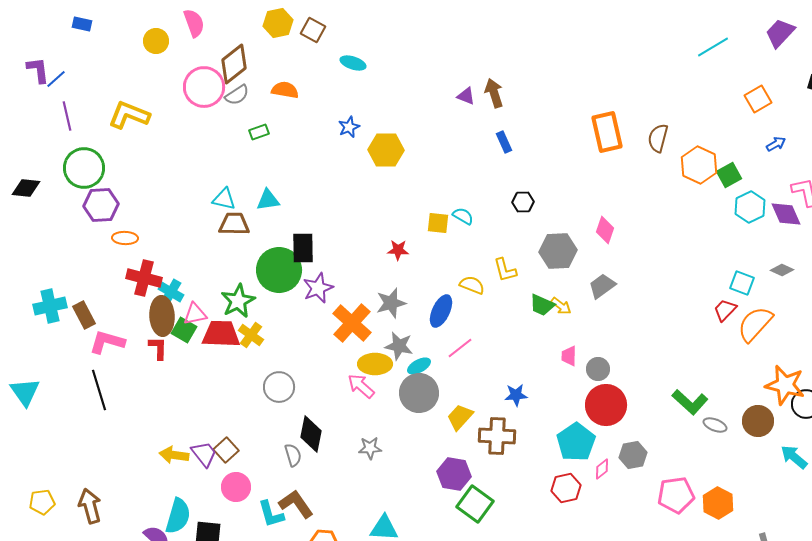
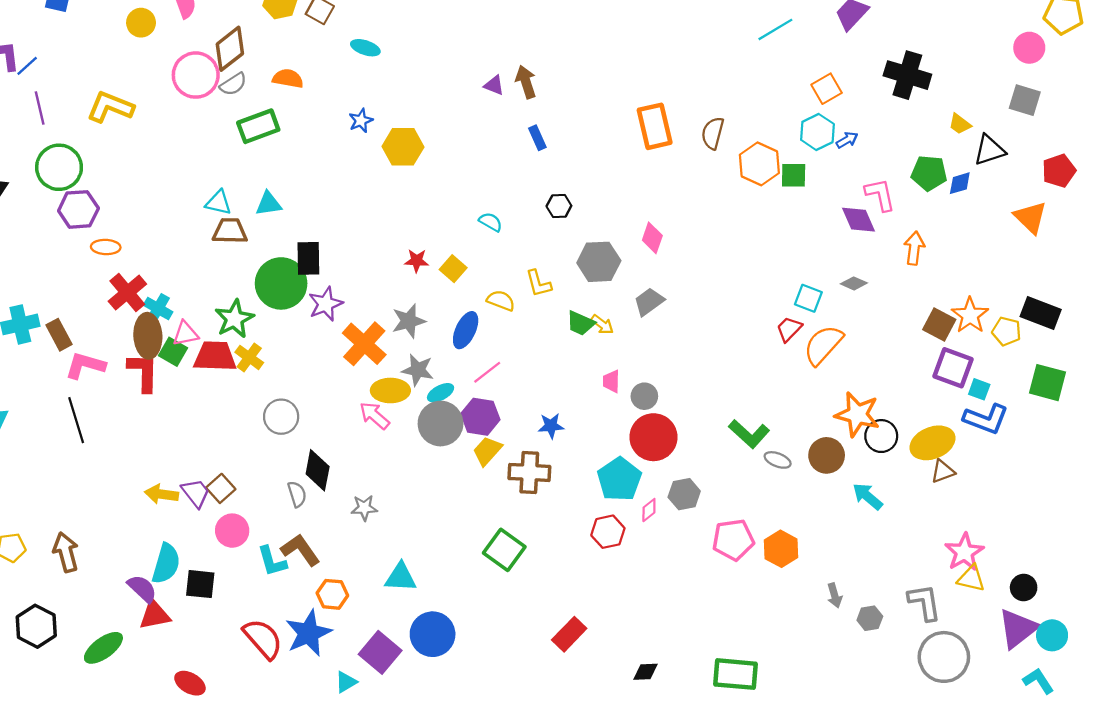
green rectangle: (259, 132) -> (258, 126), size x1.8
green square: (729, 175) -> (794, 175), turned 30
cyan hexagon: (750, 207) -> (817, 132), moved
yellow square: (438, 223) -> (453, 269), moved, turned 35
red cross: (144, 278) -> (127, 293), turned 36
red L-shape: (158, 348) -> (143, 372), size x1.5
gray star: (370, 448) -> (364, 508), moved
purple hexagon: (454, 474) -> (480, 417), moved

